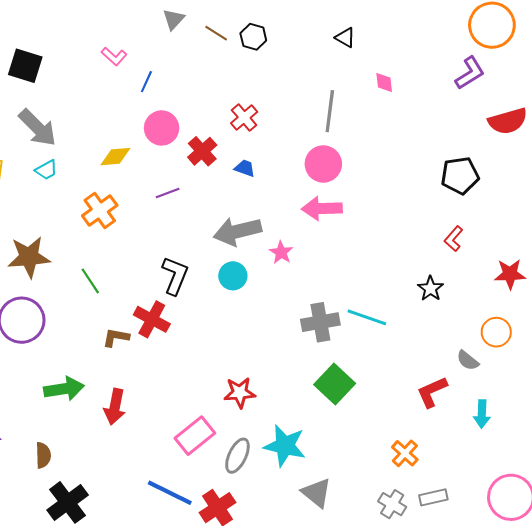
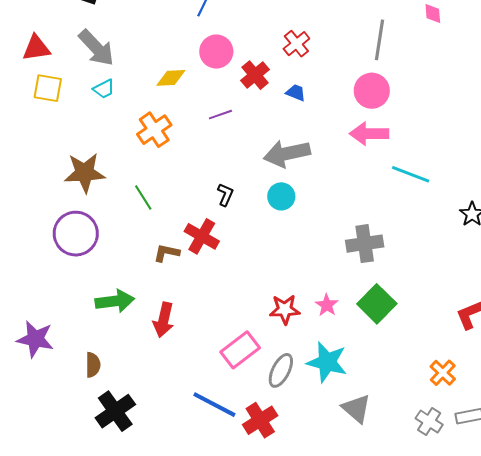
pink star: (281, 252) -> (327, 305), moved
black L-shape: (175, 276) -> (225, 195), size x0.6
cyan line: (367, 317) -> (411, 174), moved

